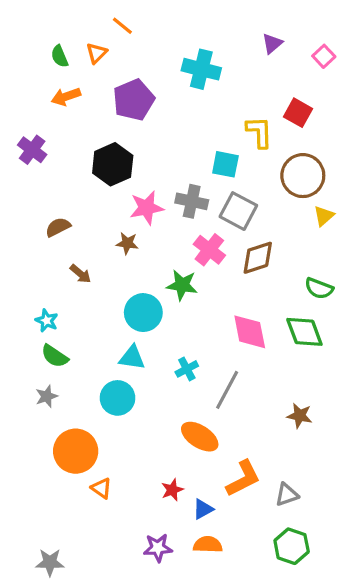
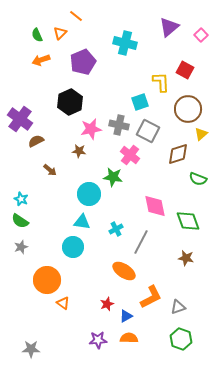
purple triangle: (272, 43) -> (169, 27), size x1.5
purple cross: (32, 150) -> (20, 119), moved, size x1.4
cyan square: (225, 164) -> (140, 102), turned -30
brown diamond: (258, 258) -> (178, 154), moved
cyan star: (47, 321) -> (21, 199), moved
green diamond: (304, 332) -> (188, 221), moved
green semicircle: (55, 356) -> (20, 221), moved
gray star: (47, 396) -> (21, 247), moved

